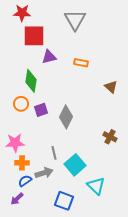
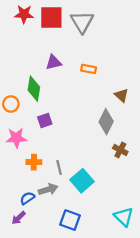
red square: (34, 36) -> (51, 18), moved
orange circle: (21, 104) -> (11, 104), moved
gray diamond: (66, 117) -> (106, 122), moved
pink star: (15, 143) -> (16, 138), moved
orange cross: (22, 163) -> (34, 162), moved
cyan triangle: (96, 186) -> (124, 217), moved

